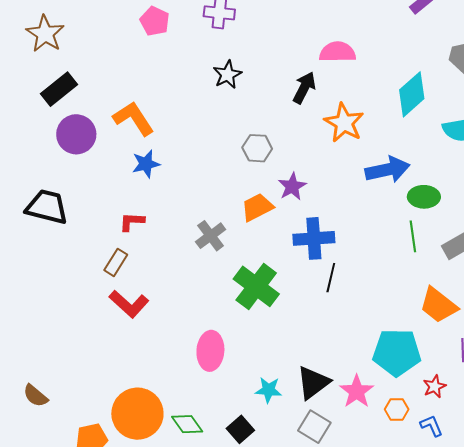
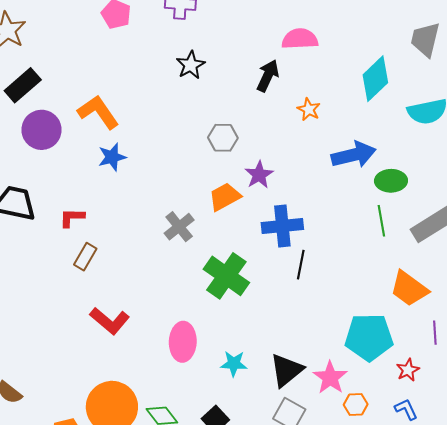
orange star: (344, 123) -> (309, 109), size x0.6
red L-shape: (132, 222) -> (72, 218), moved
red L-shape: (129, 304) -> (110, 321), moved
cyan star: (268, 390) -> (234, 364), moved
orange hexagon: (397, 409) -> (356, 405), moved

